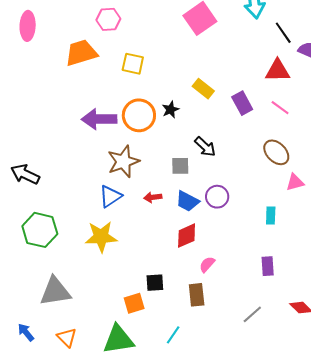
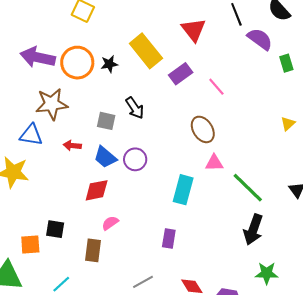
red triangle: (278, 71) -> (193, 30), moved, turned 40
yellow rectangle: (203, 89) -> (146, 51), size x1.6
purple rectangle: (242, 103) -> (181, 74), turned 70
blue triangle: (110, 196) -> (31, 135), turned 30
cyan rectangle: (271, 215) -> (183, 190), size x1.6

